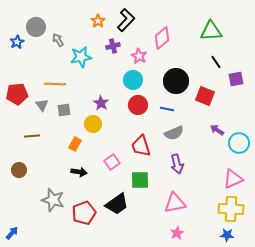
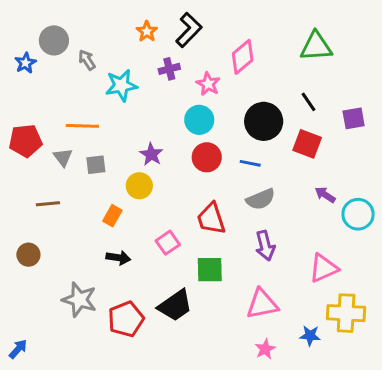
black line: (216, 62) -> (309, 102), moved
pink triangle: (233, 179) -> (324, 268), moved
blue star: (227, 235) -> (310, 336), moved

